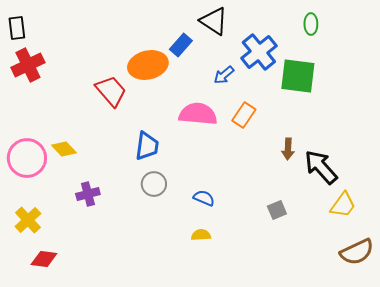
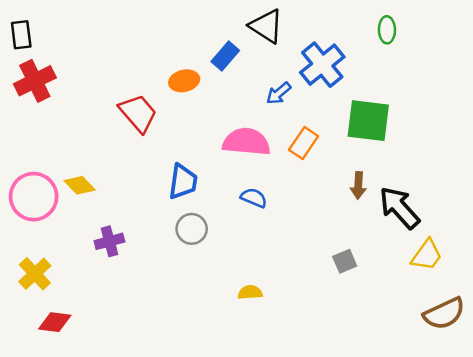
orange ellipse: (148, 65) -> (184, 81), size x0.6
green square: (298, 76) -> (368, 121), moved
blue semicircle: (204, 198) -> (254, 198), moved

